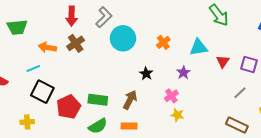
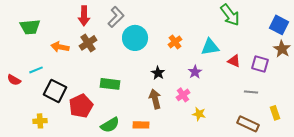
red triangle: (223, 61) -> (234, 61), turned -40
cyan line: (33, 69) -> (36, 70), moved
gray line: (240, 93) -> (251, 92), turned 48
green rectangle: (98, 100) -> (110, 84), moved
brown arrow: (130, 100) -> (155, 99), moved, turned -42
yellow star: (177, 115) -> (199, 114), moved

